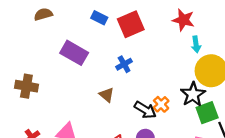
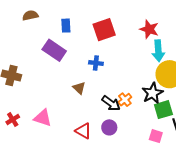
blue rectangle: (99, 18) -> (66, 26), moved, turned 56
cyan arrow: (196, 44) -> (158, 51), size x1.5
blue cross: (124, 64) -> (96, 63), turned 32

